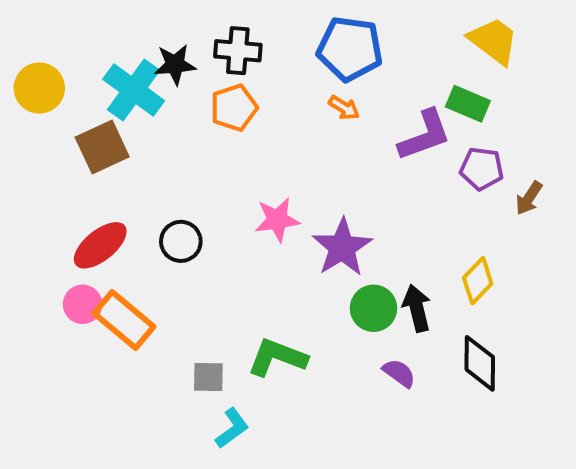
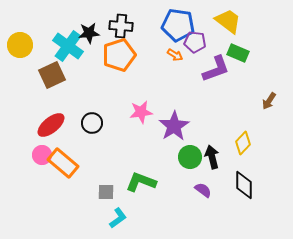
yellow trapezoid: (493, 41) -> (228, 21), moved
orange pentagon: (234, 108) -> (119, 55), size x1.4
purple pentagon: (482, 169) -> (195, 42), moved

